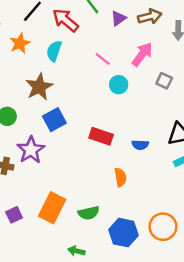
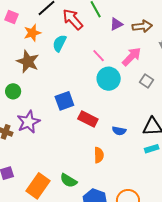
cyan circle: (119, 85) -> (109, 79), size x1.5
brown star: (39, 87) -> (28, 62), moved, turned -30
blue square: (54, 120) -> (64, 101), moved
orange rectangle: (52, 208) -> (38, 186), moved
green semicircle: (89, 213) -> (69, 181), turned 36

